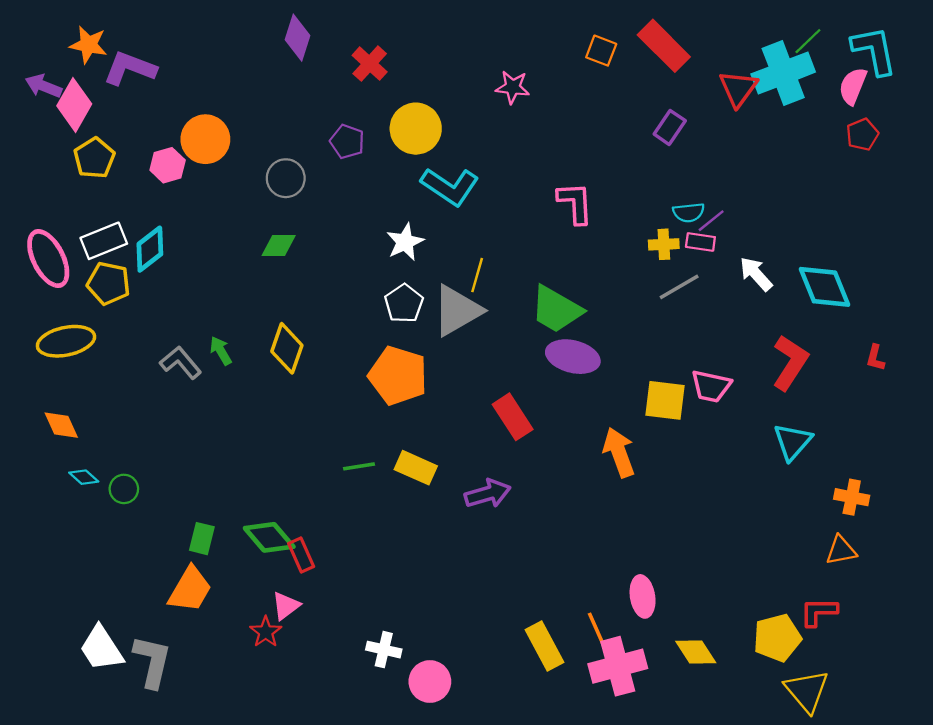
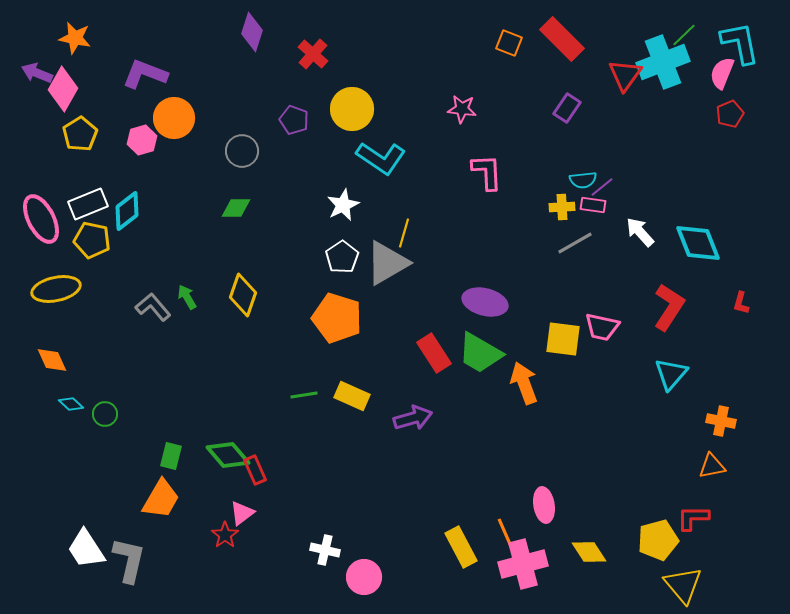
purple L-shape: (130, 68) -> (145, 74), moved
pink star: (513, 87) -> (462, 109), moved
green trapezoid: (556, 309) -> (480, 353), moved

